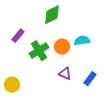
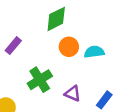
orange circle: (62, 47) -> (69, 47), moved
green cross: (39, 51) -> (40, 80), moved

